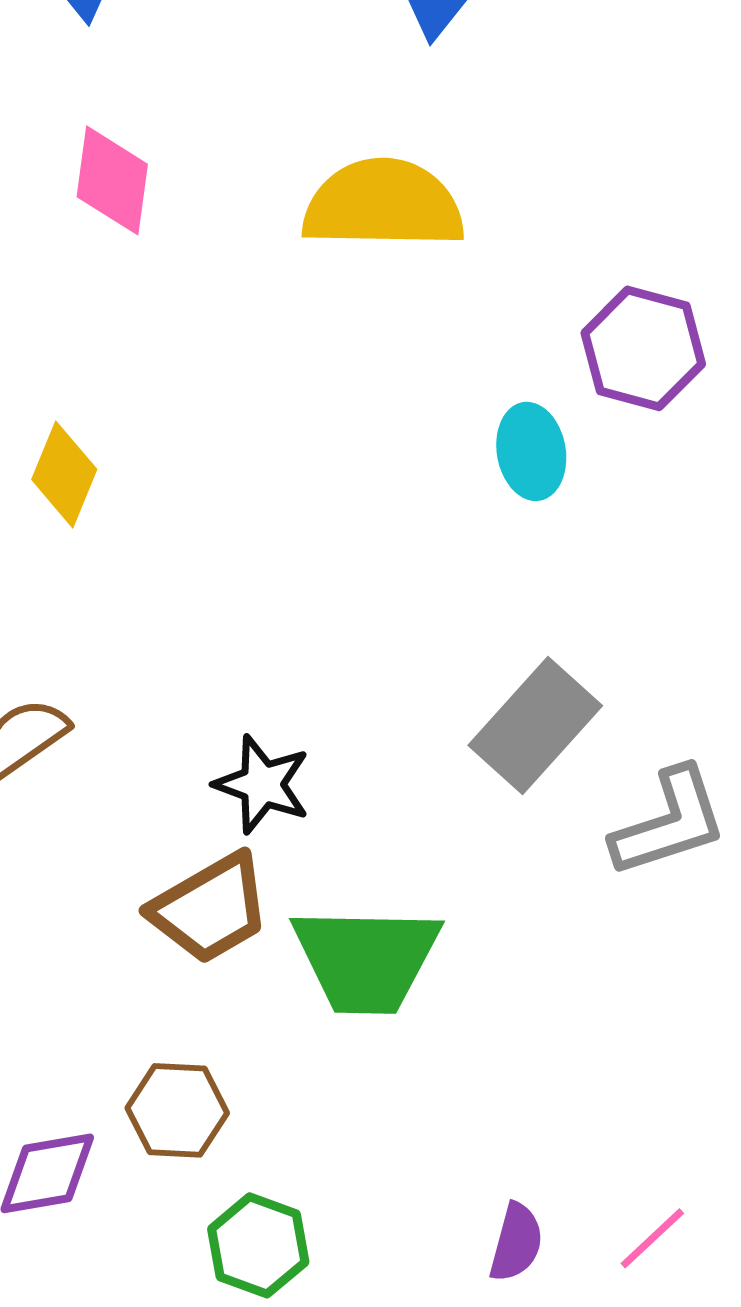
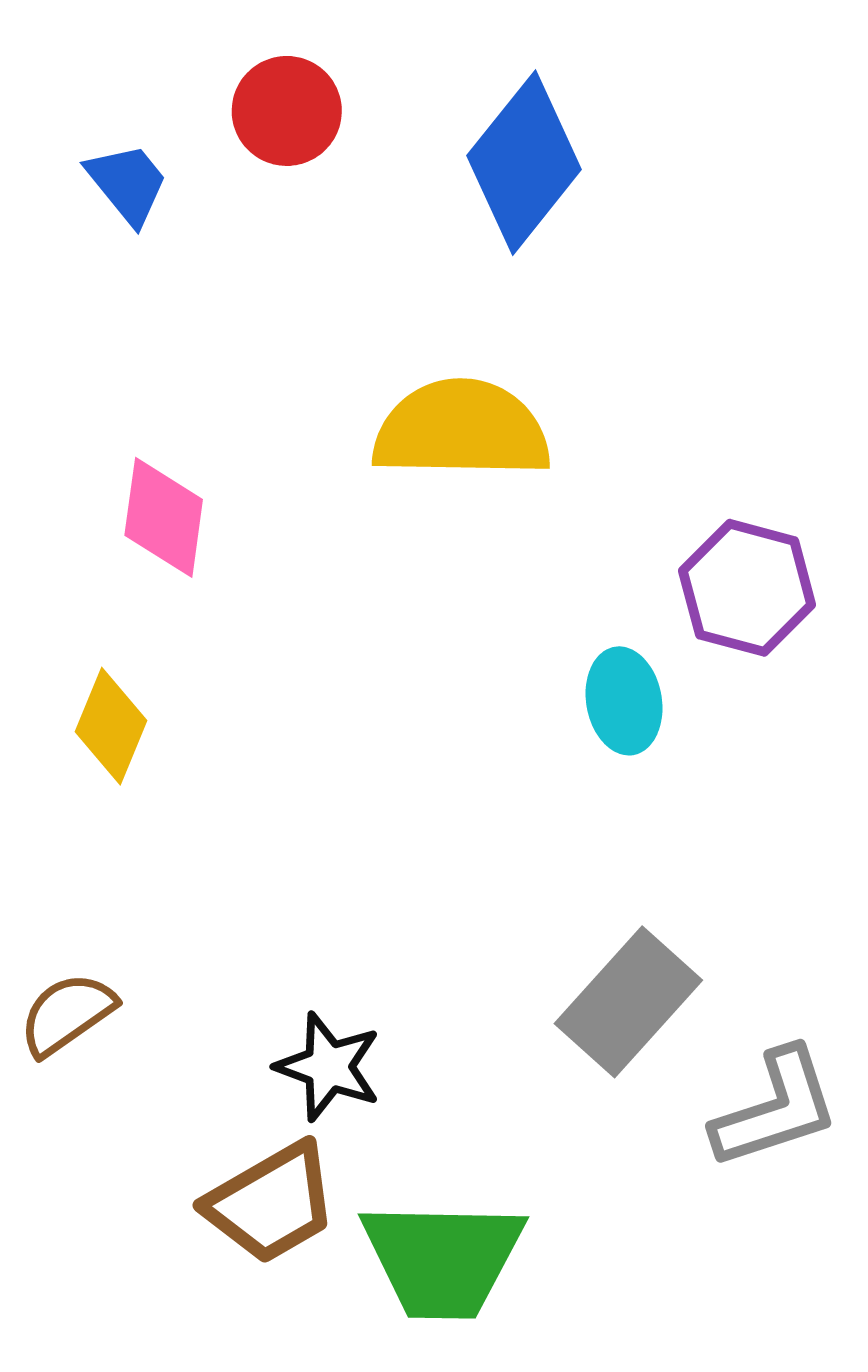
pink diamond: (112, 180) -> (164, 517), moved

